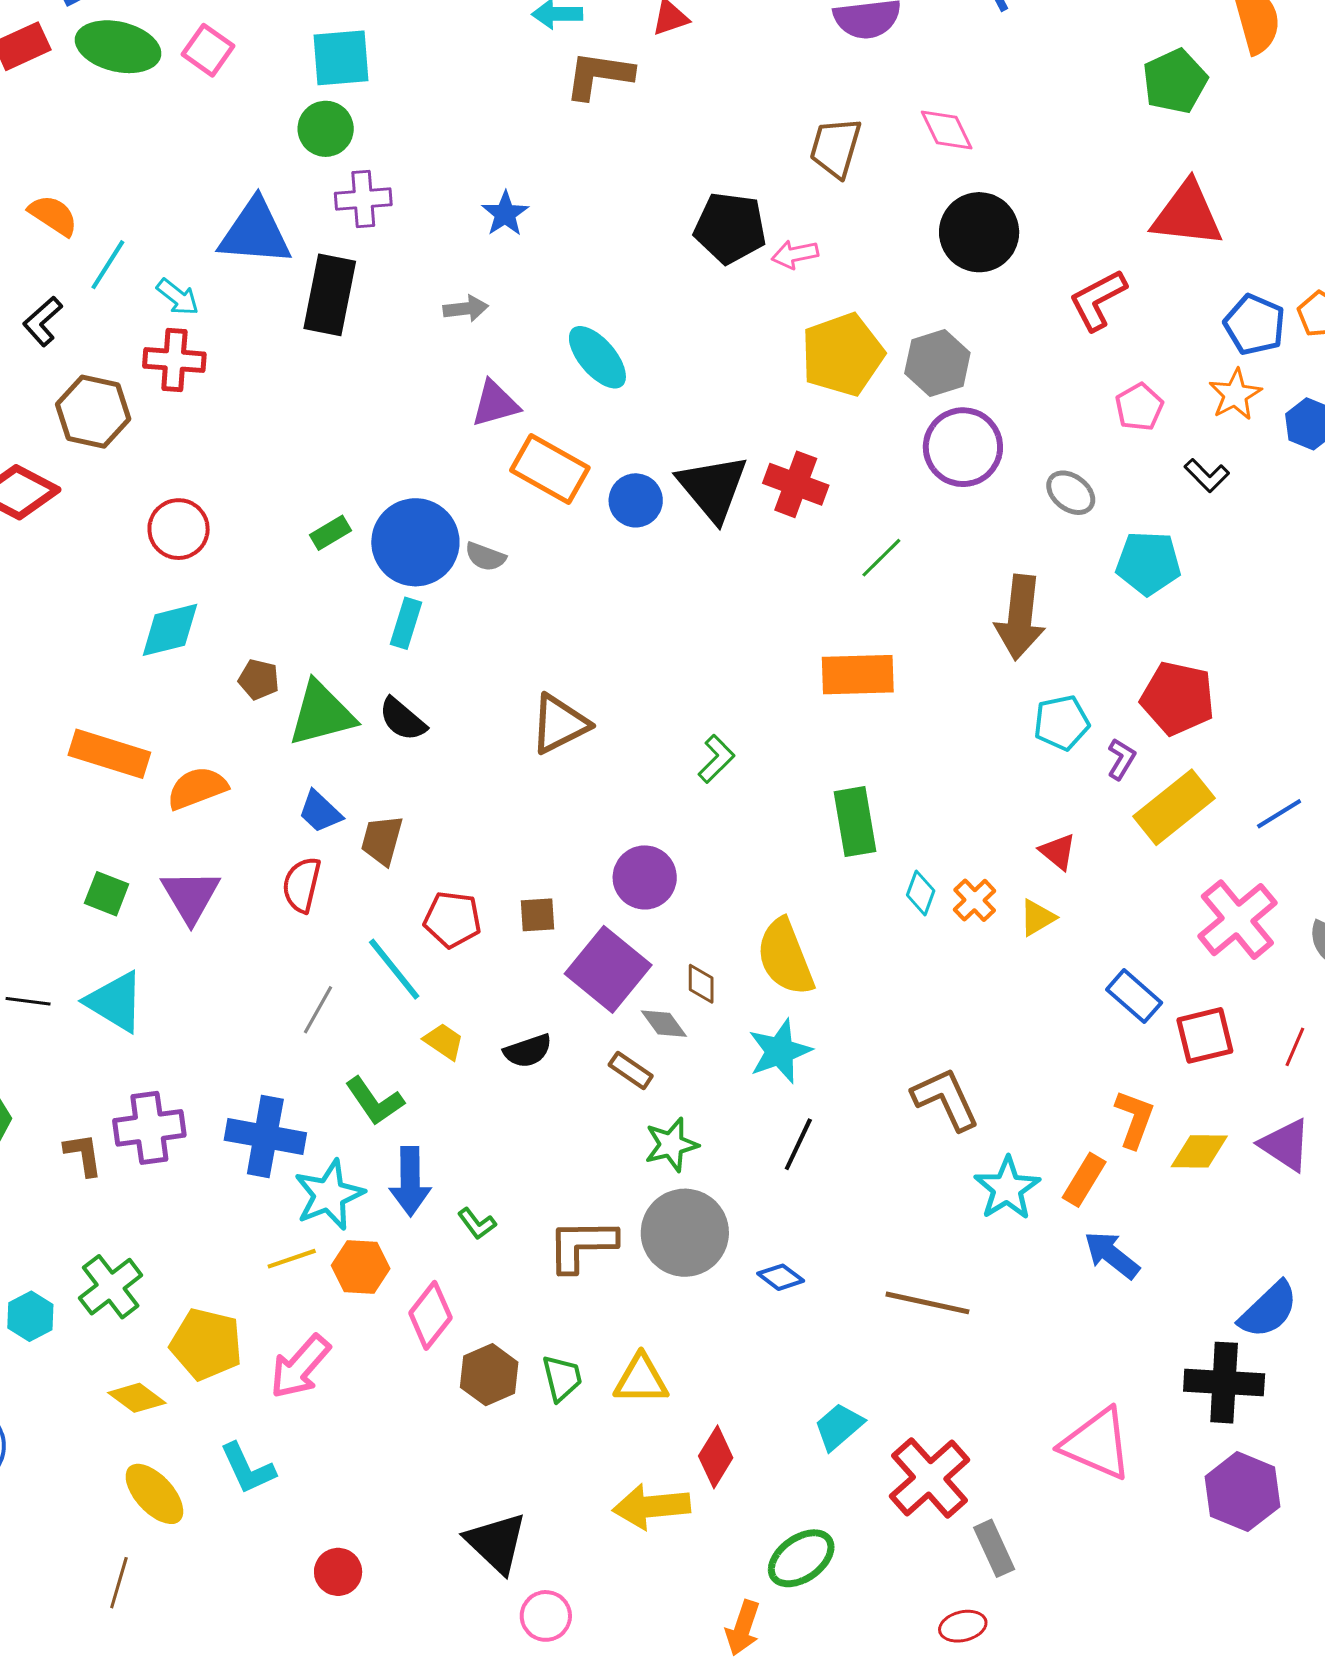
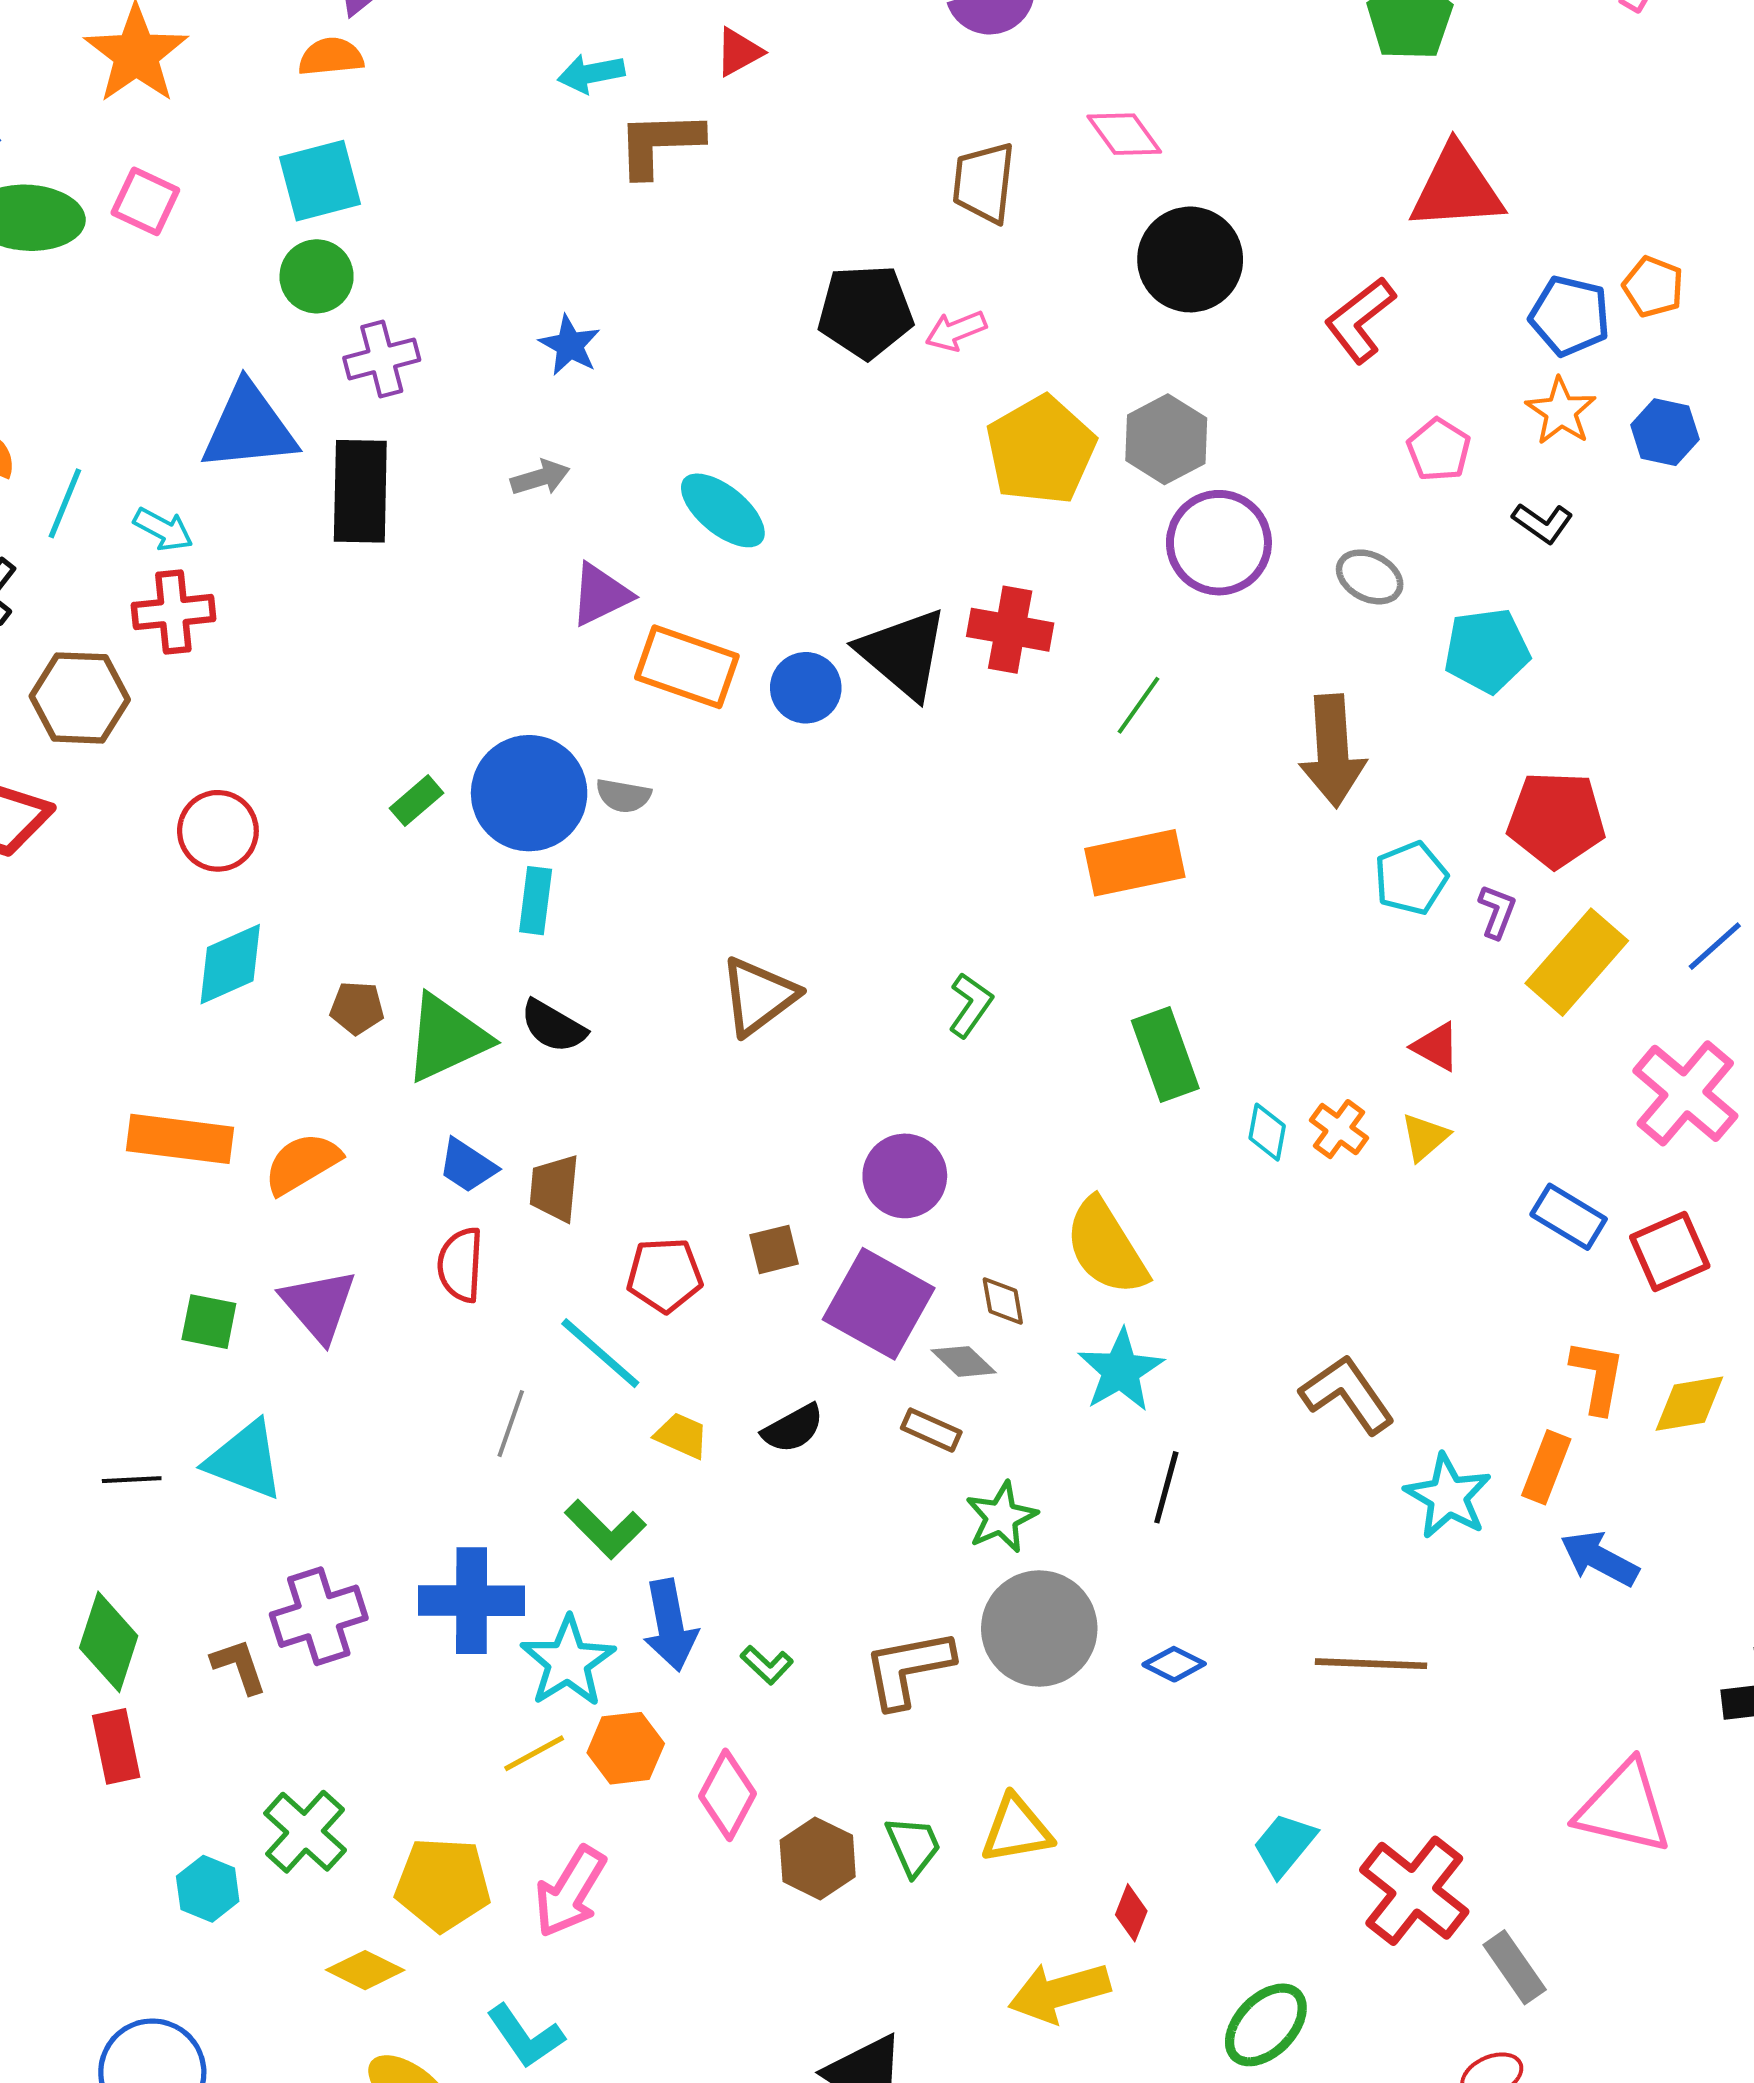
red diamond: (716, 1457) -> (1131, 1913), size x0.7

